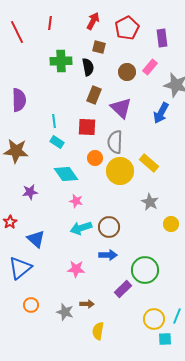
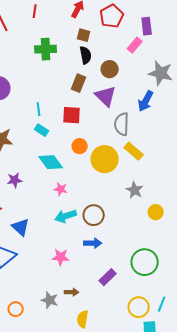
black semicircle: (88, 67) -> (86, 55), moved
pink rectangle: (150, 67) -> (135, 45), moved
brown circle: (127, 72) -> (110, 69), moved
gray semicircle: (115, 142) -> (122, 124), moved
green circle: (145, 270) -> (145, 262), moved
orange circle: (31, 305) -> (16, 309), moved

